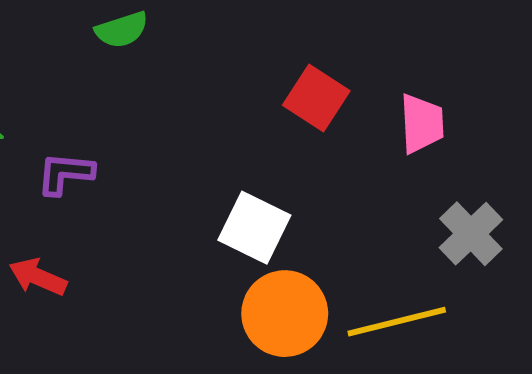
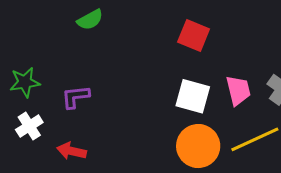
pink trapezoid: (422, 124) -> (238, 90), moved
white square: (254, 228) -> (193, 96), moved

